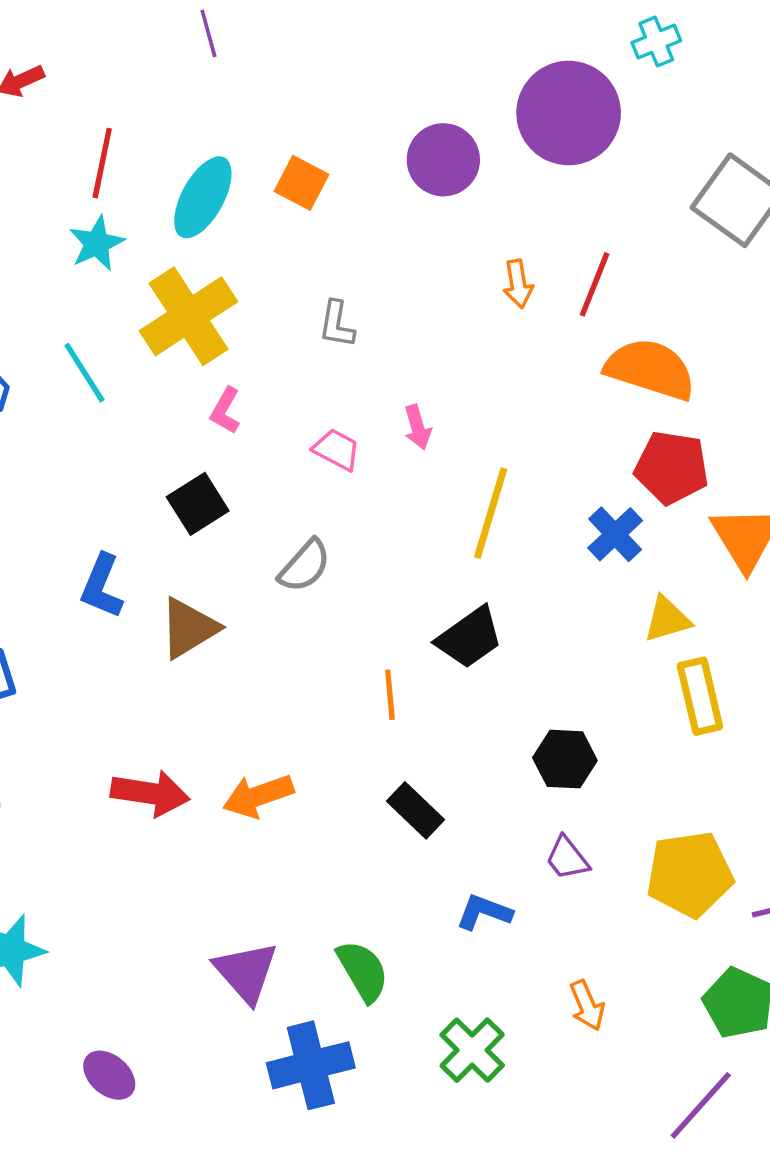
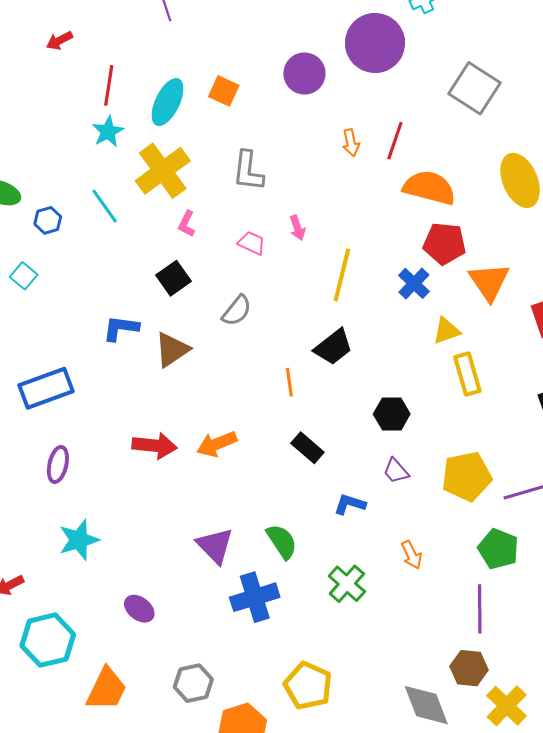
gray L-shape: (337, 324) -> (248, 171), size x1.5
blue L-shape: (102, 586) -> (121, 328), turned 78
purple line: (701, 1105) -> (480, 609), turned -39

